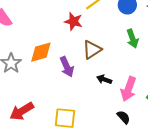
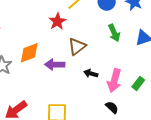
red star: (73, 21) -> (57, 21), turned 30
purple arrow: (67, 67) -> (55, 65), turned 120

